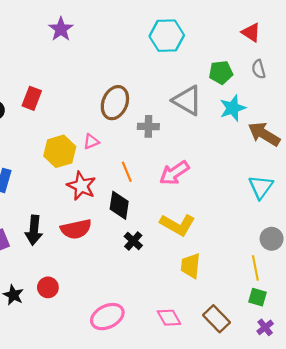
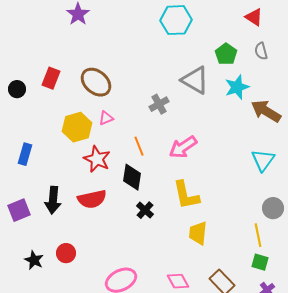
green pentagon: (221, 72) -> (226, 54), turned -30
brown ellipse: (115, 103) -> (96, 82), moved, turned -72
gray cross: (148, 126) -> (159, 104), turned -30
yellow L-shape: (178, 225) -> (186, 195), turned 48

